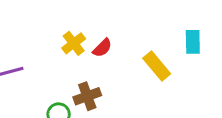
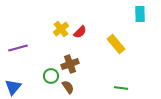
cyan rectangle: (193, 42) -> (140, 14), moved

